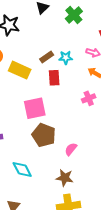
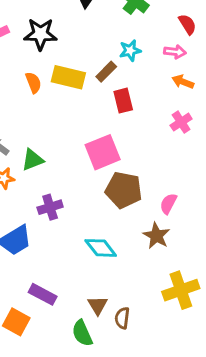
cyan star: (66, 58) -> (130, 50), moved
yellow rectangle: (20, 70) -> (68, 77), moved
brown star: (65, 178) -> (156, 236), moved, turned 30

